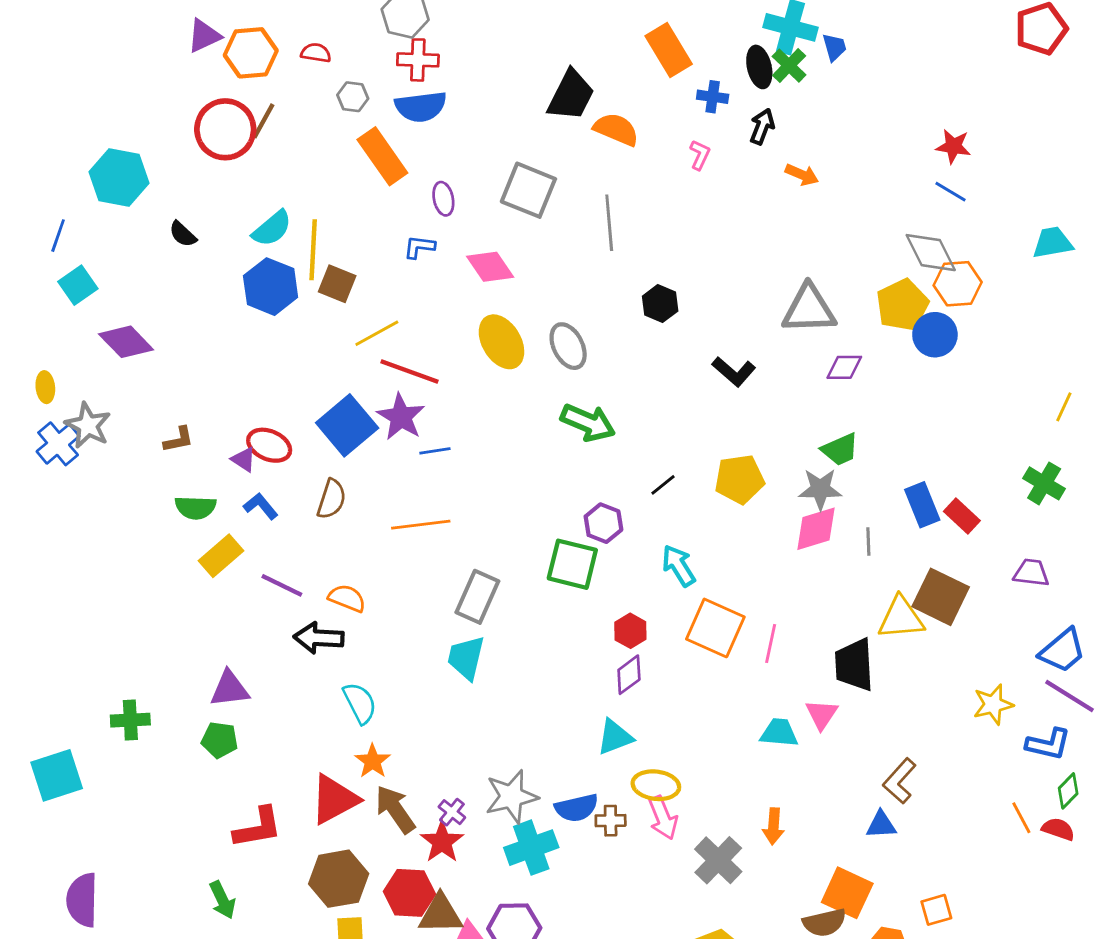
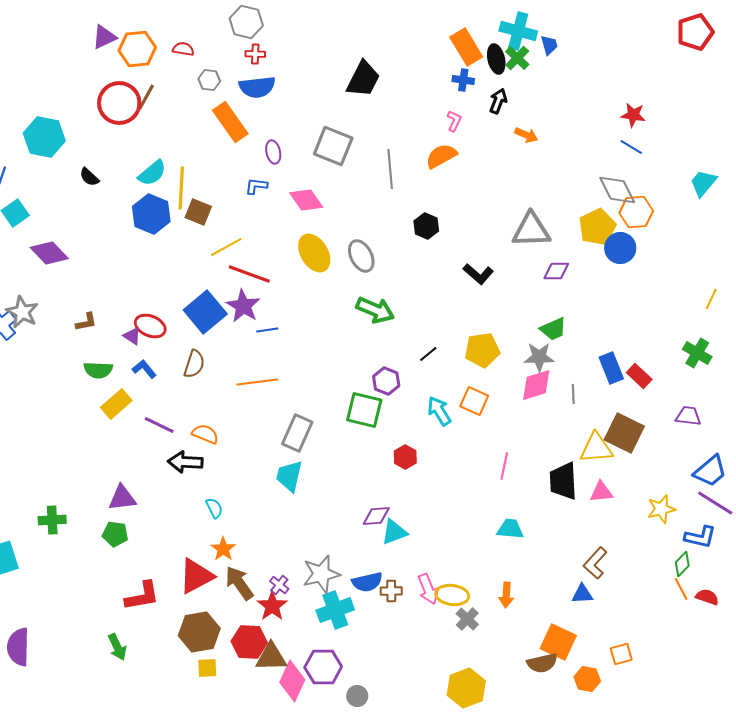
orange rectangle: (669, 50) -> (466, 47), moved
red cross: (418, 60) -> (255, 54), size x0.7
orange semicircle: (616, 129) -> (441, 156), moved, turned -52
cyan trapezoid: (1053, 243) -> (703, 183), turned -40
orange square: (715, 628) -> (474, 401), moved, size x0.7
purple diamond: (629, 675) -> (376, 516), moved, turned 32
cyan semicircle: (360, 703) -> (214, 508), size x0.7
pink triangle: (822, 714) -> (601, 492), moved, turned 50
yellow ellipse: (656, 785) -> (452, 595), moved
green diamond: (1068, 791) -> (682, 564), moved
gray cross: (718, 860) -> (467, 619), size x0.7

